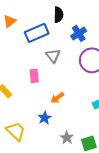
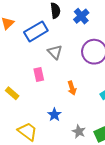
blue cross: (79, 33) -> (81, 16), moved
orange arrow: (57, 98) -> (72, 88), moved, turned -64

